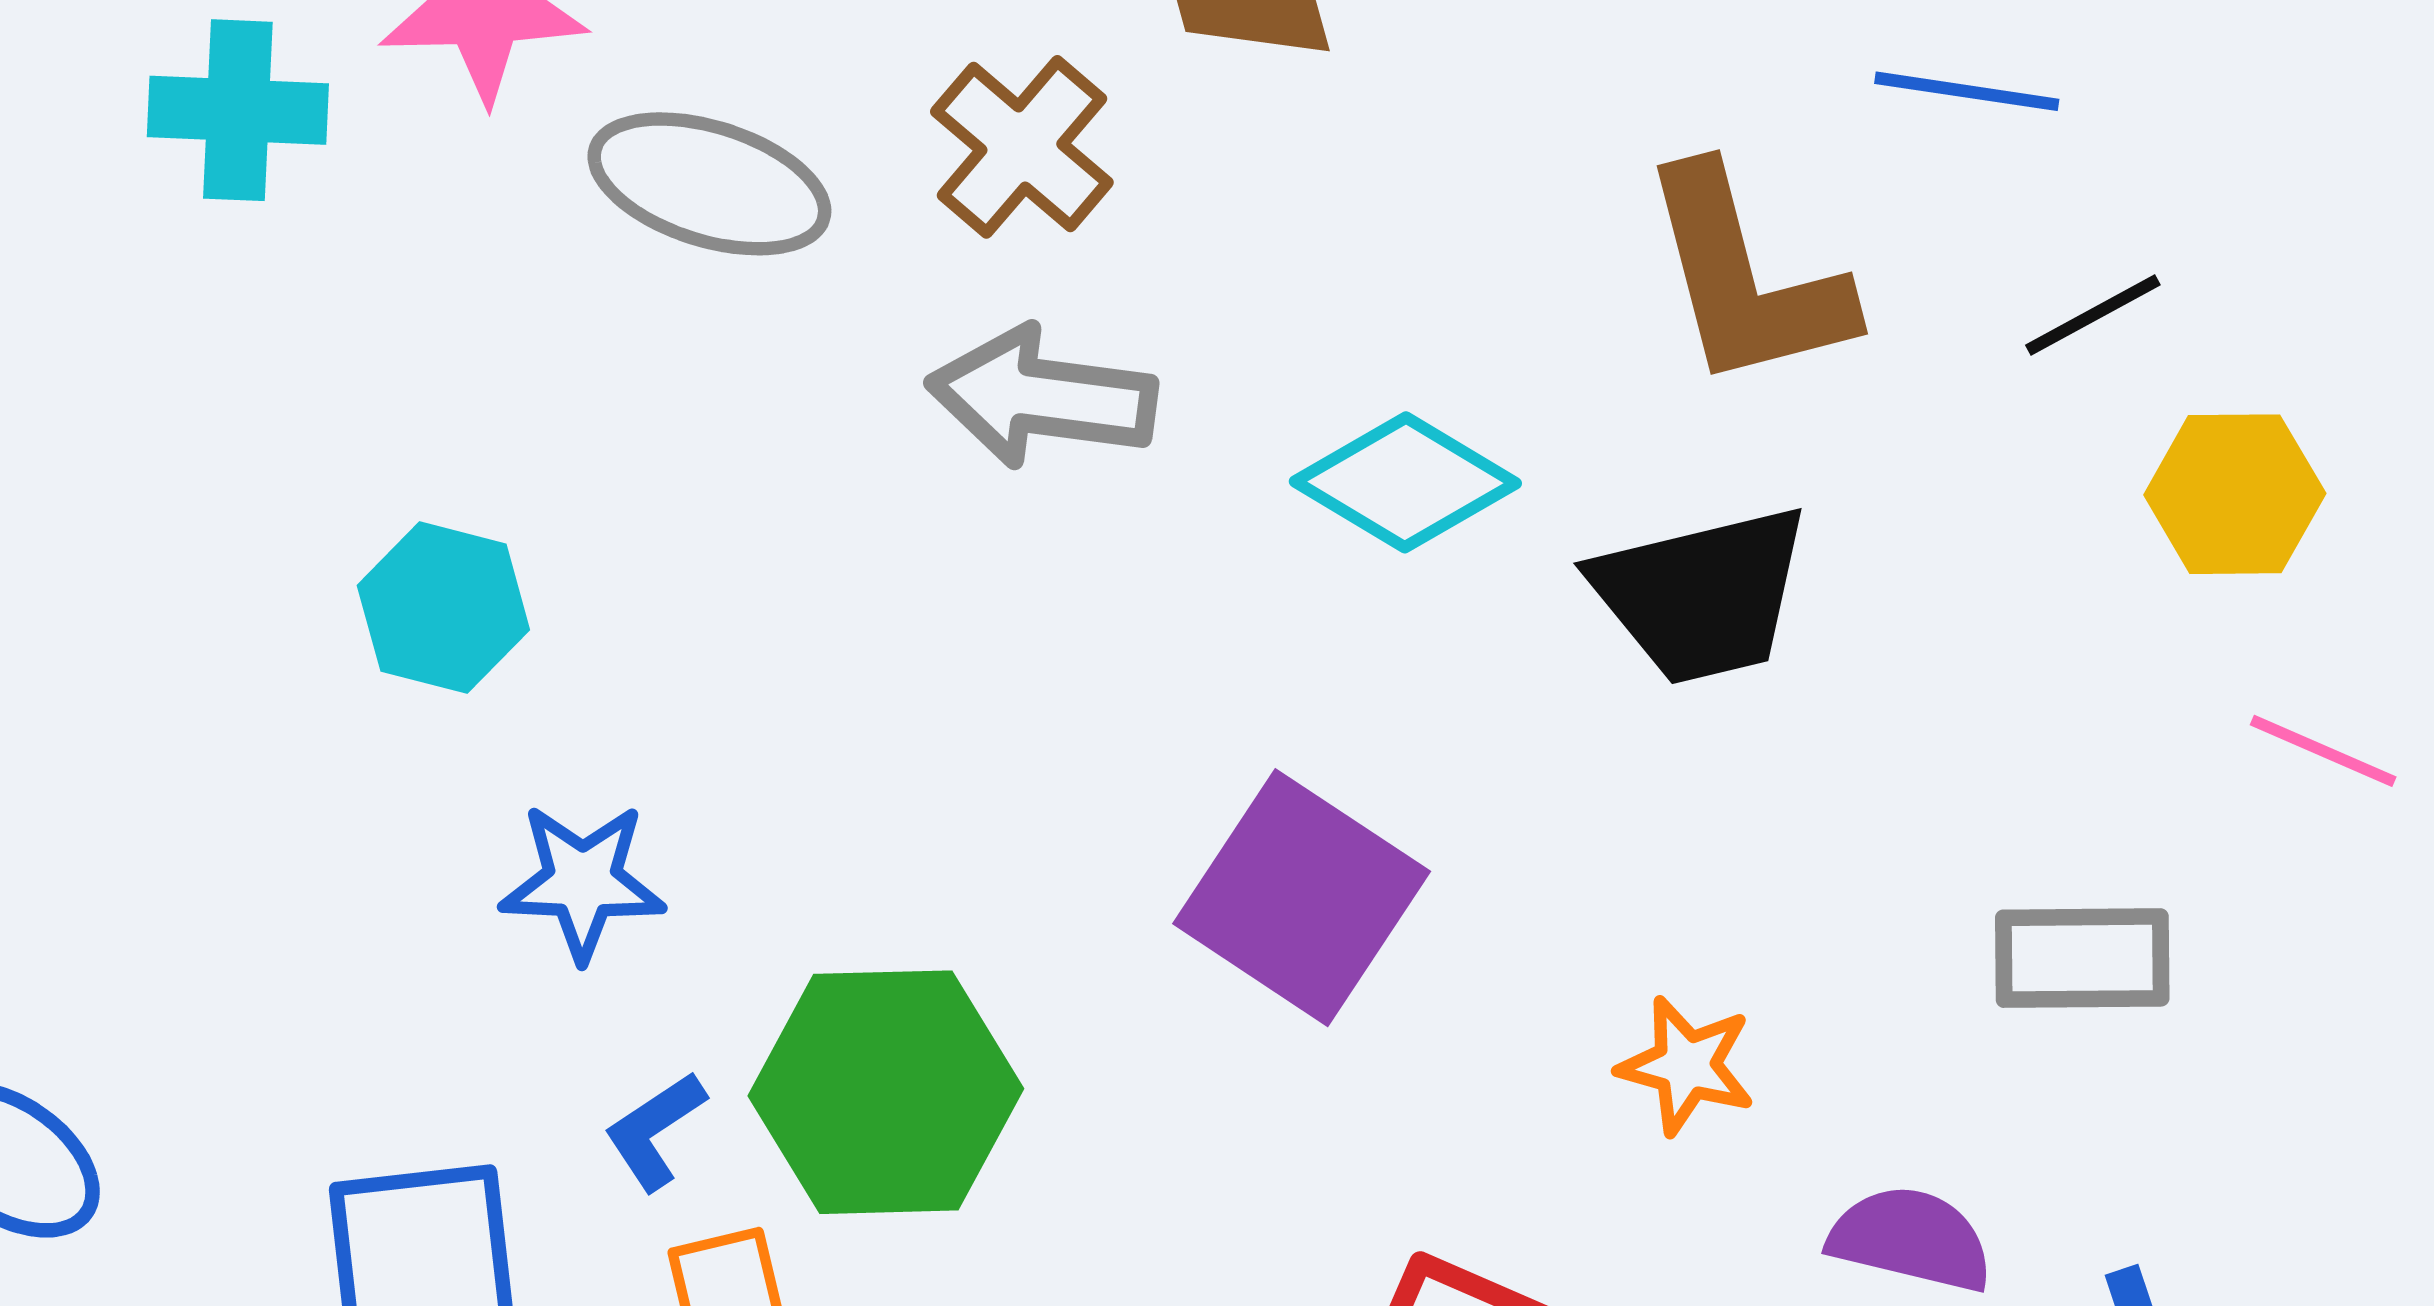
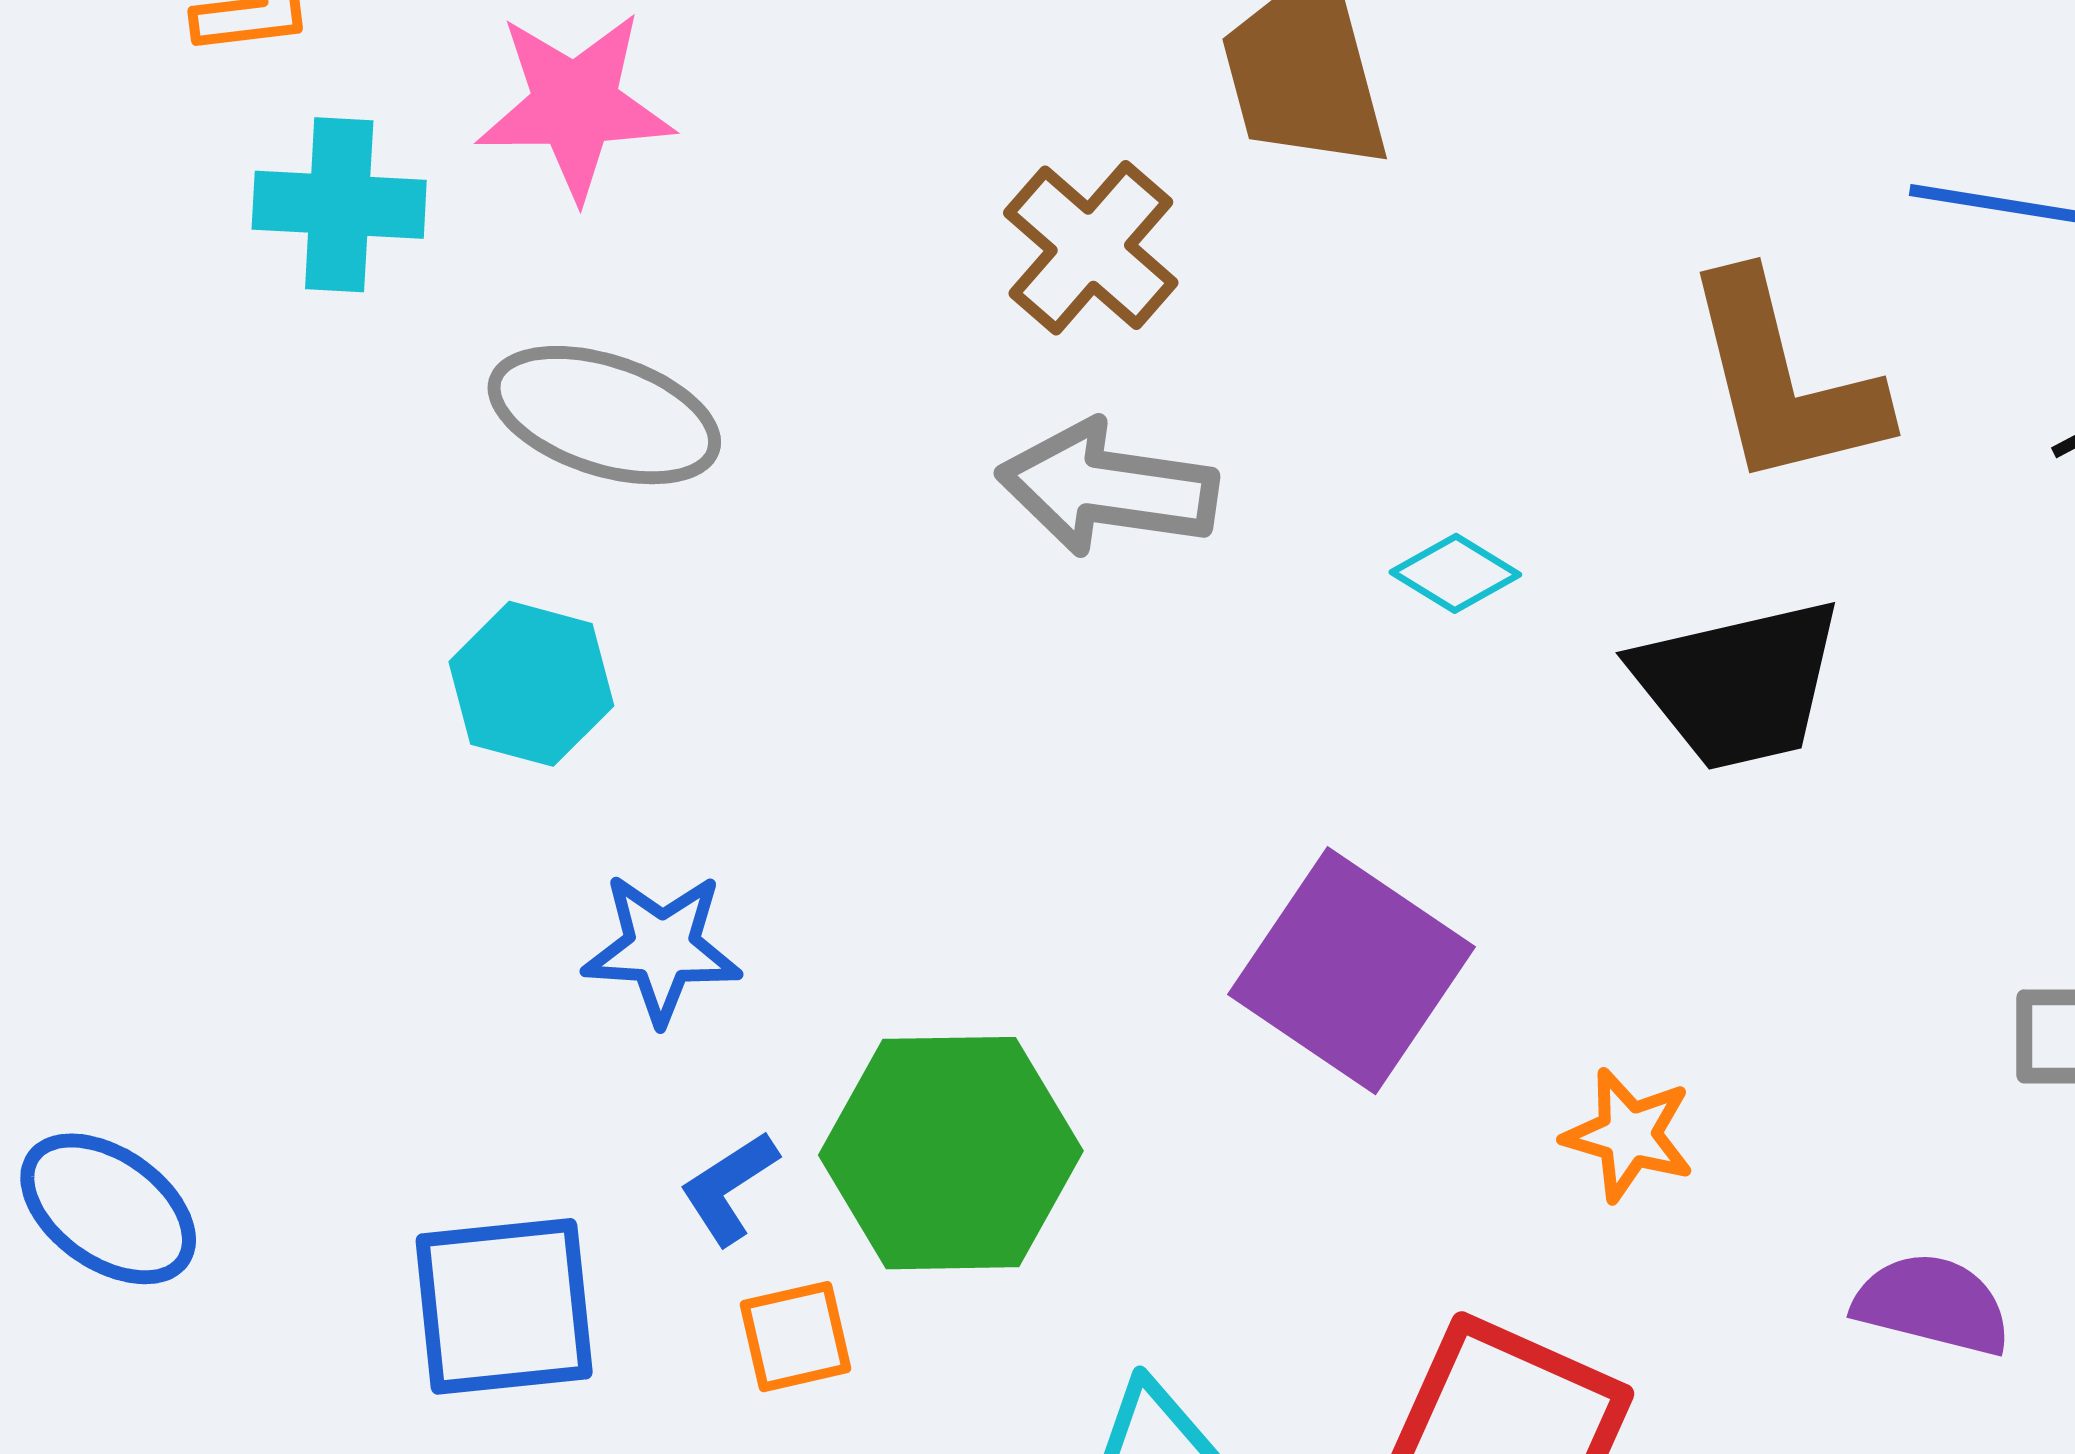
gray ellipse: (709, 184) -> (604, 415), moved
cyan diamond: (1405, 482) -> (1455, 573), size x0.6
orange star: (1686, 1066) -> (1629, 1135), moved

